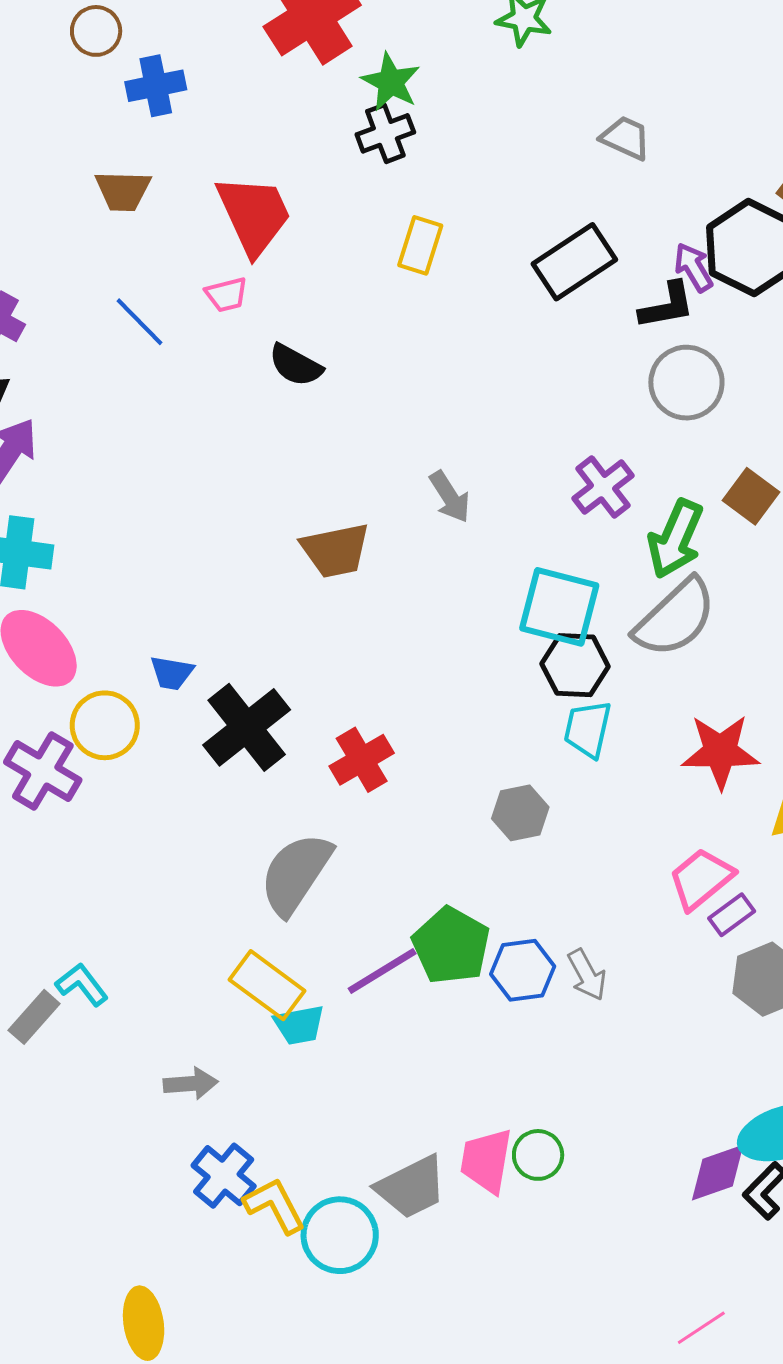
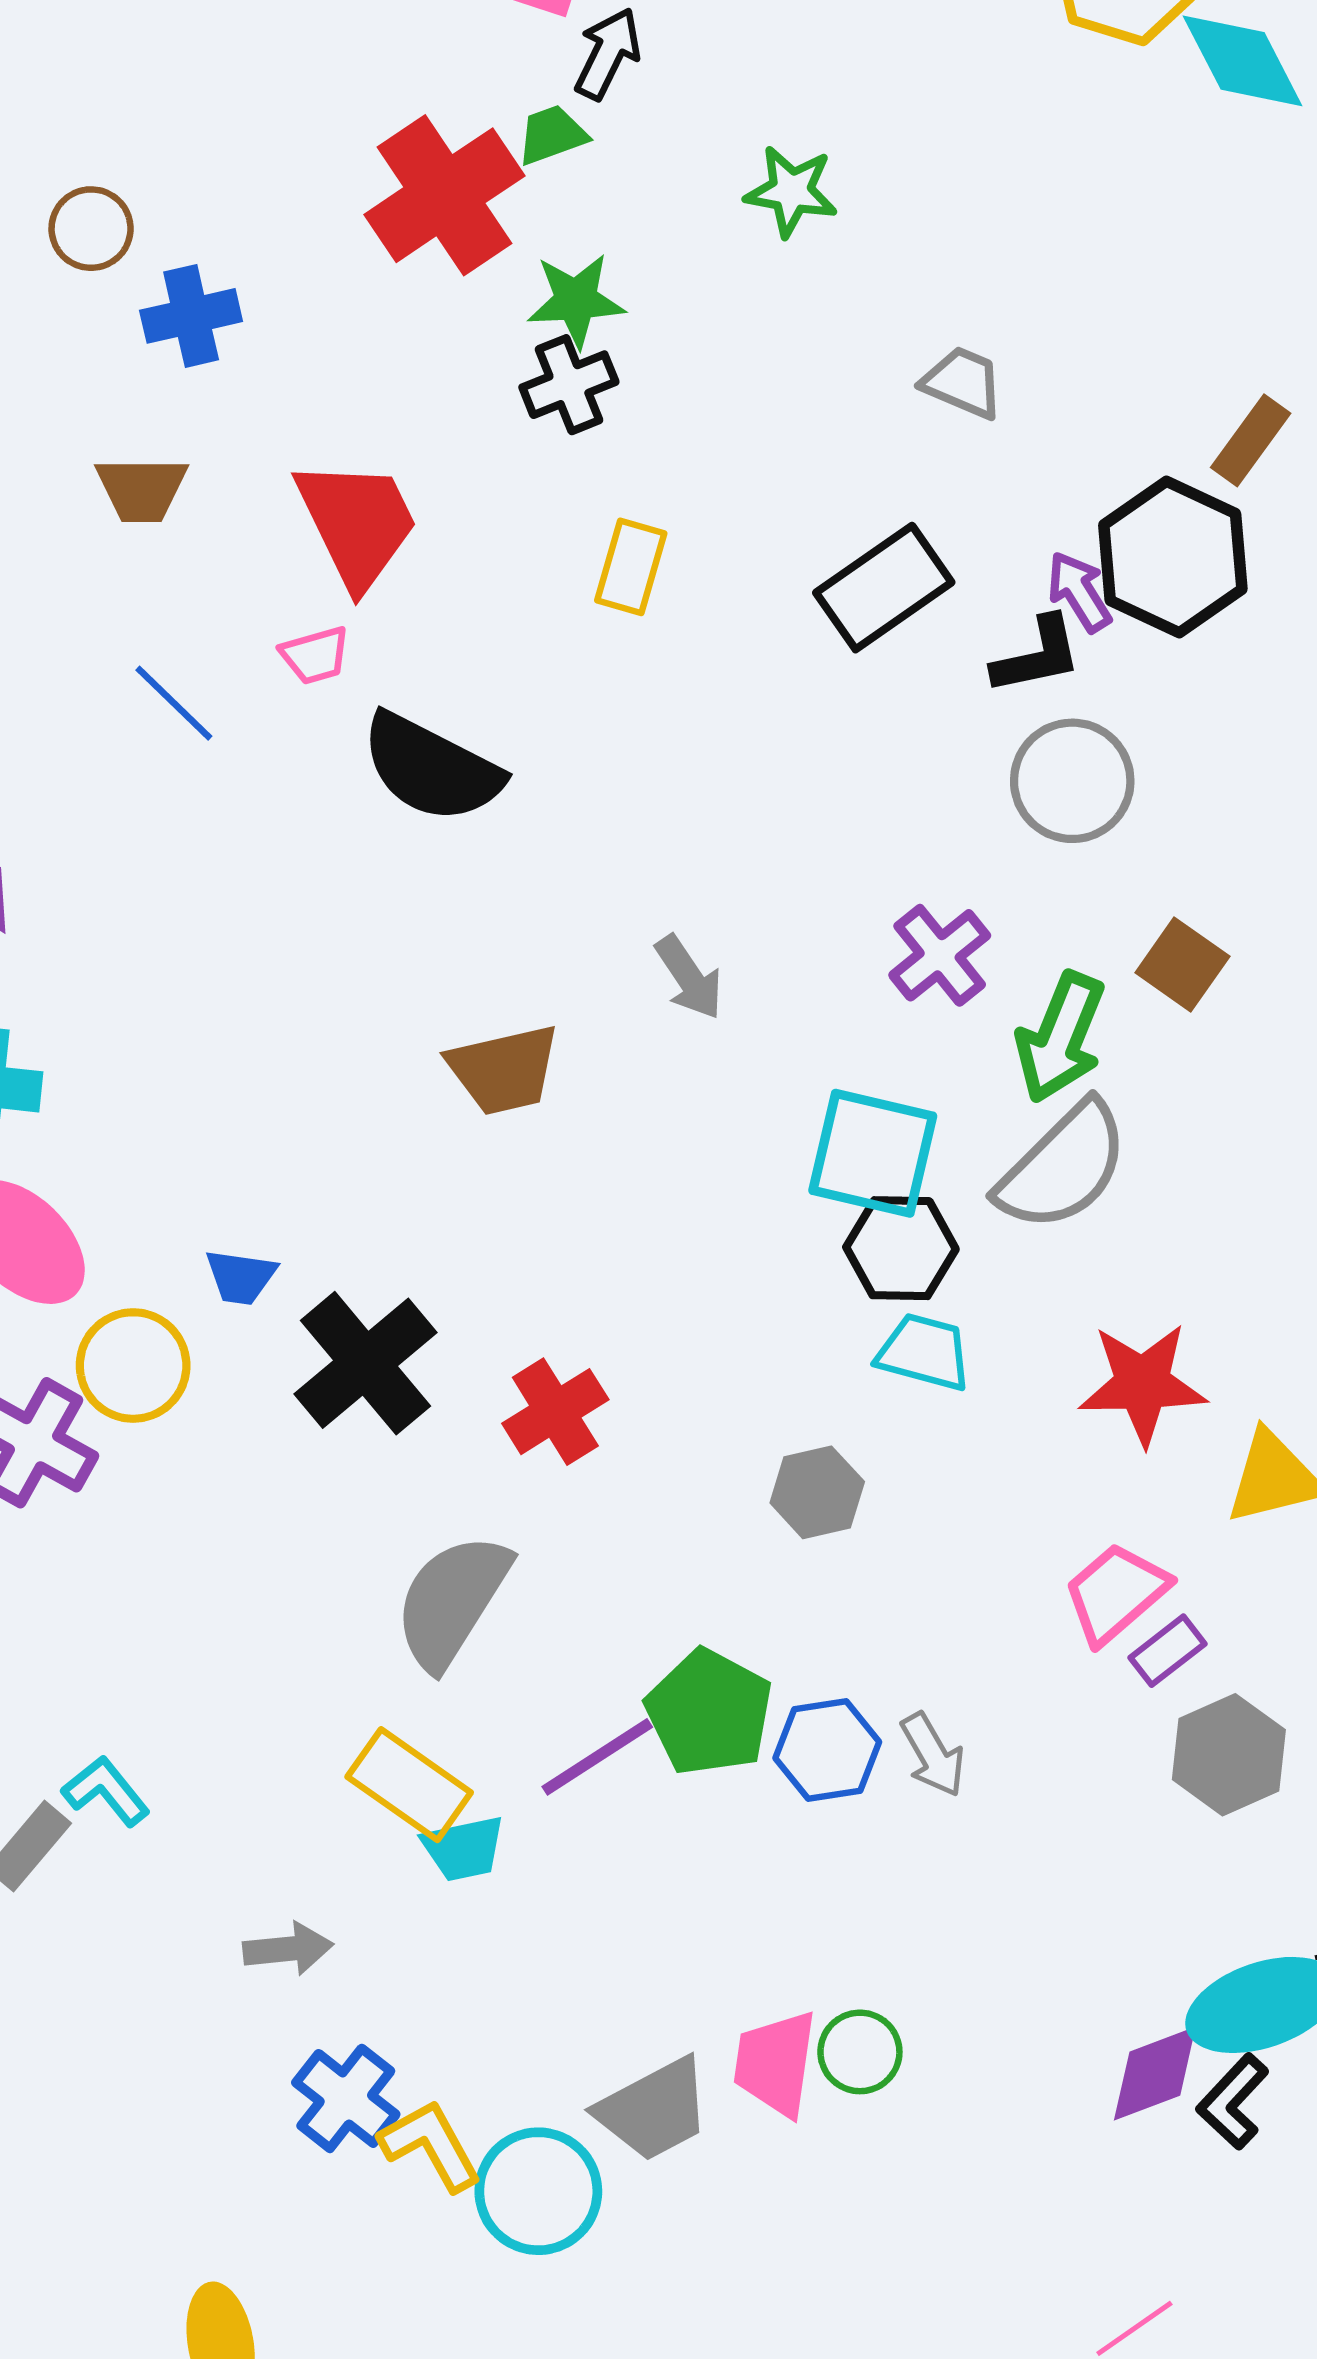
green star: (391, 82) -> (576, 300), turned -30
black semicircle: (296, 365) -> (431, 768), size x1.6
cyan trapezoid: (588, 729) -> (924, 1352), turned 94

